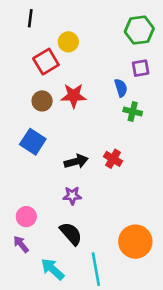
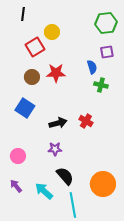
pink circle: (26, 217) -> (18, 156), moved
black semicircle: (71, 234) -> (65, 176), moved
cyan arrow: (53, 269) -> (44, 191), moved

